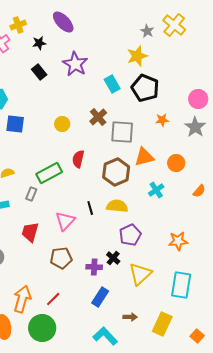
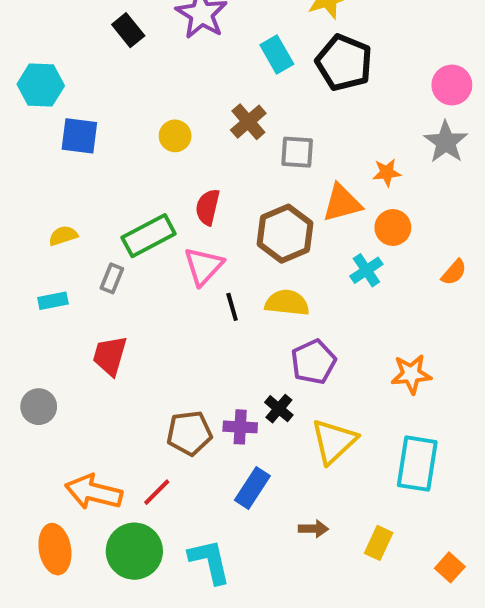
orange star: (162, 120) -> (387, 173), moved
gray square: (122, 132) -> (297, 152), size x0.7
orange circle: (176, 163) -> (393, 227), moved
pink triangle: (65, 221) -> (204, 266), moved
brown pentagon: (61, 258) -> (189, 433), moved
orange arrow: (22, 299) -> (94, 492), turned -92
yellow rectangle: (162, 324) -> (379, 543), size x0.7
cyan L-shape: (105, 336) -> (210, 561), moved, turned 30

